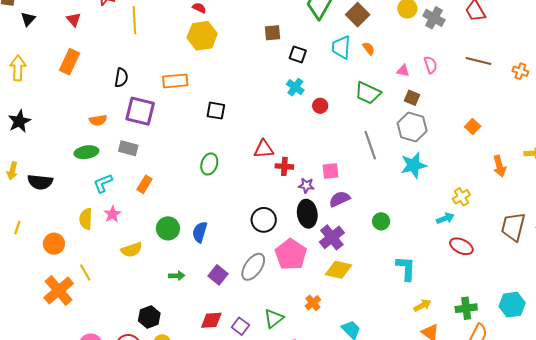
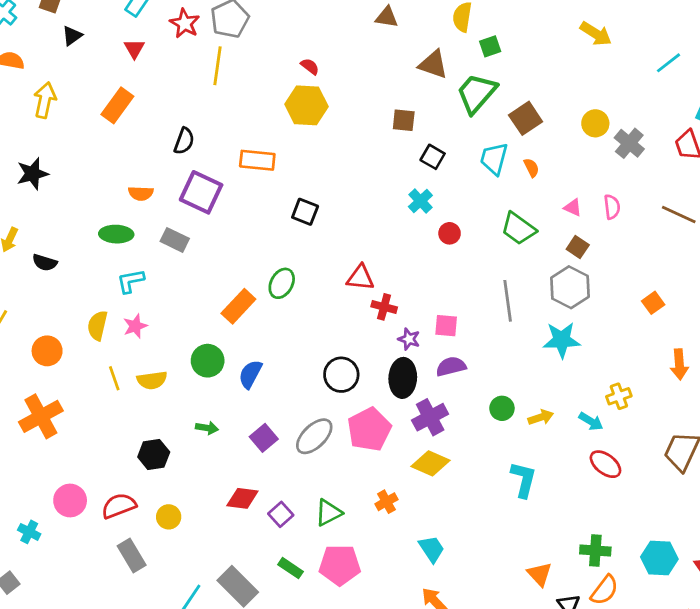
black semicircle: (40, 182) -> (45, 263), size x0.7
orange rectangle: (145, 184) -> (238, 306), moved, size x1.4
cyan arrow: (445, 218) -> (591, 421), turned 42
yellow line: (85, 273) -> (114, 378), moved
yellow arrow: (422, 305) -> (541, 417), moved
black hexagon: (149, 317) -> (154, 454), moved

